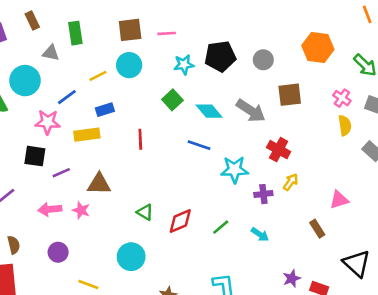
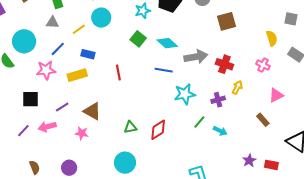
gray triangle: (51, 53) -> (52, 22), moved
pink cross: (342, 98) -> (263, 65), moved
blue rectangle: (105, 110) -> (88, 54), turned 40
gray arrow: (251, 111) -> (196, 57), moved, turned -35
black square: (35, 156) -> (30, 99), moved
cyan star: (234, 170) -> (185, 94), moved
brown triangle: (99, 184) -> (92, 111), turned 36
pink arrow: (50, 209) -> (47, 127), moved
green triangle: (145, 212) -> (130, 127), turned -32
green line: (221, 227) -> (199, 122), moved

